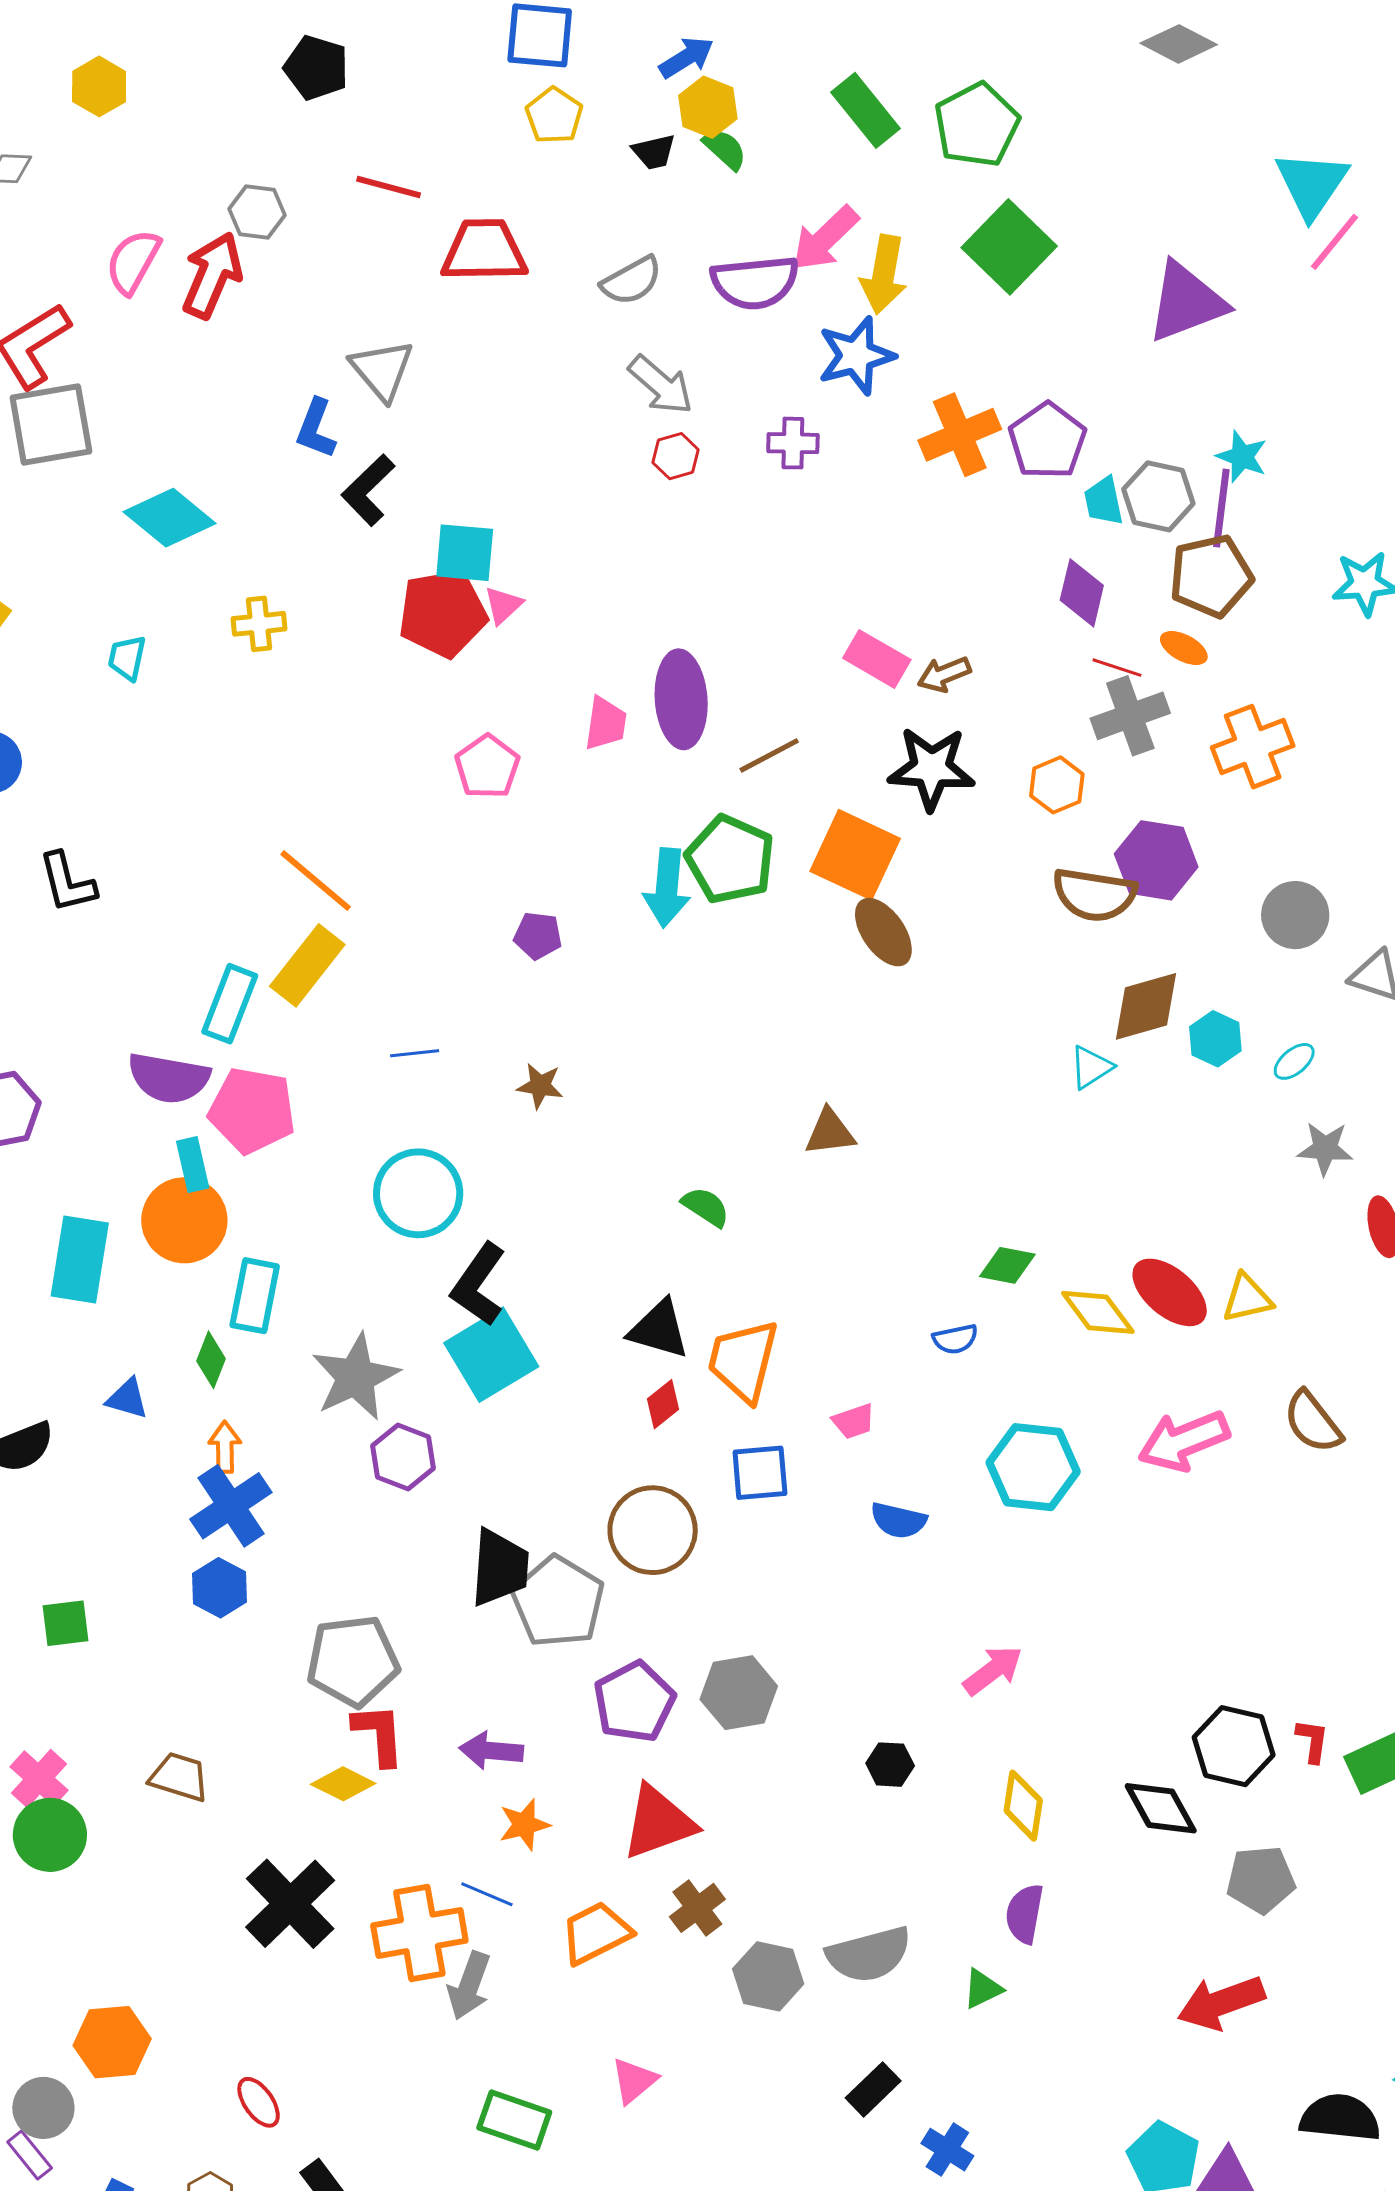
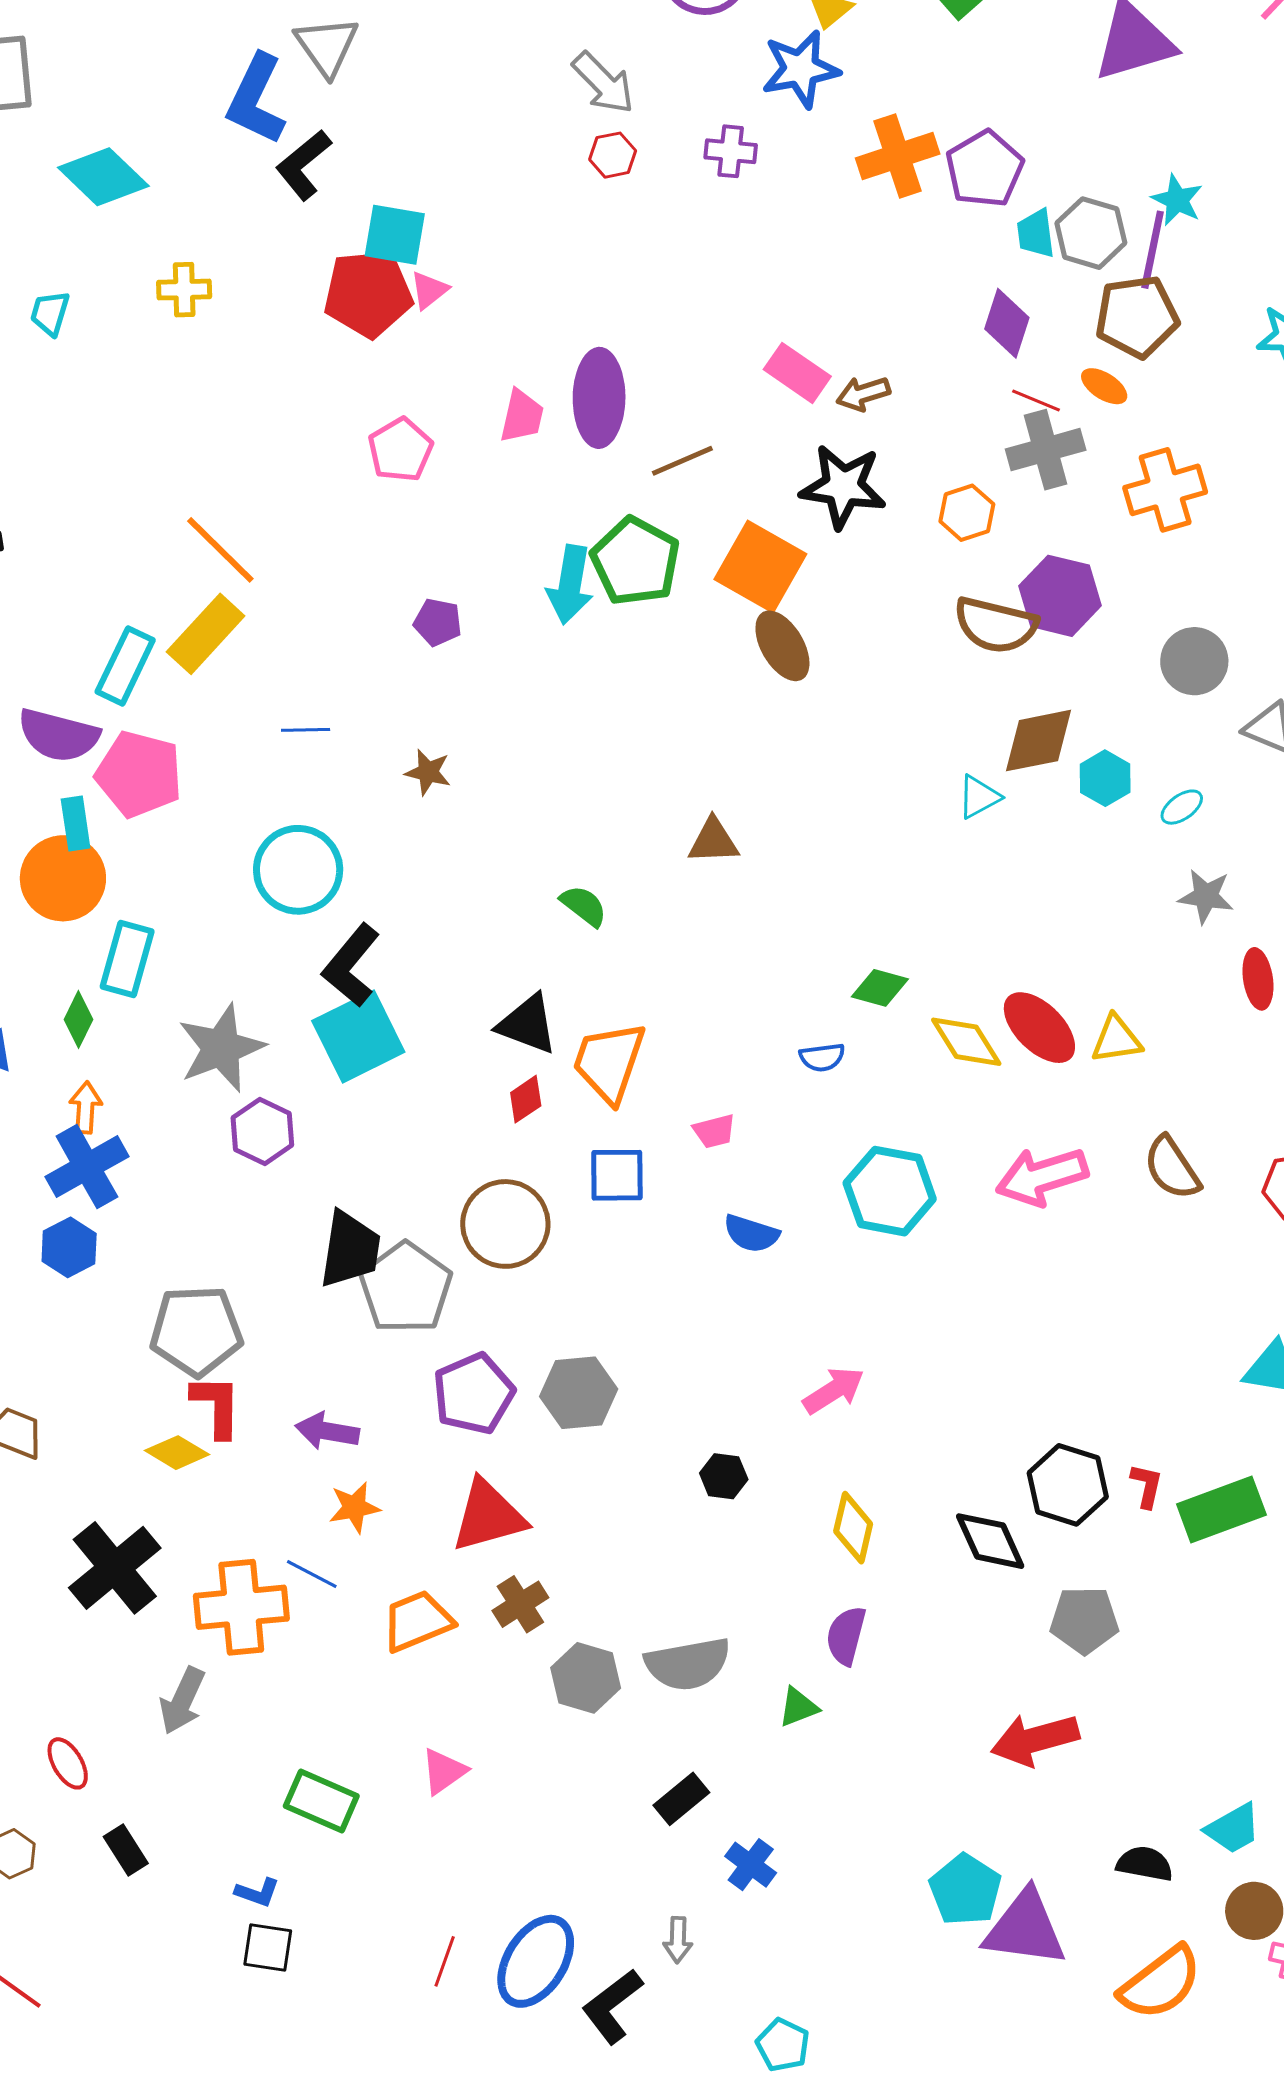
blue L-shape: (316, 429) -> (256, 99), size x1.5
gray arrow: (469, 1986) -> (182, 1701), moved
black semicircle: (1340, 2118) -> (1145, 1864), size x0.7

